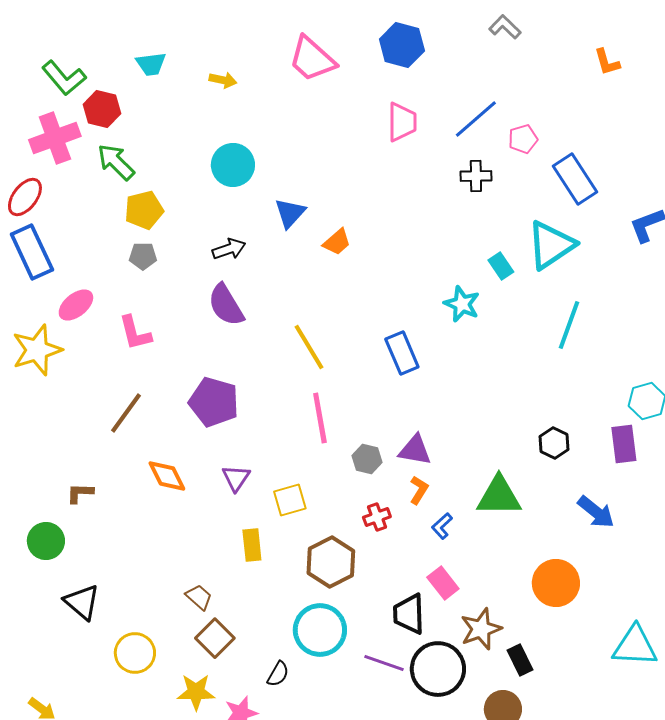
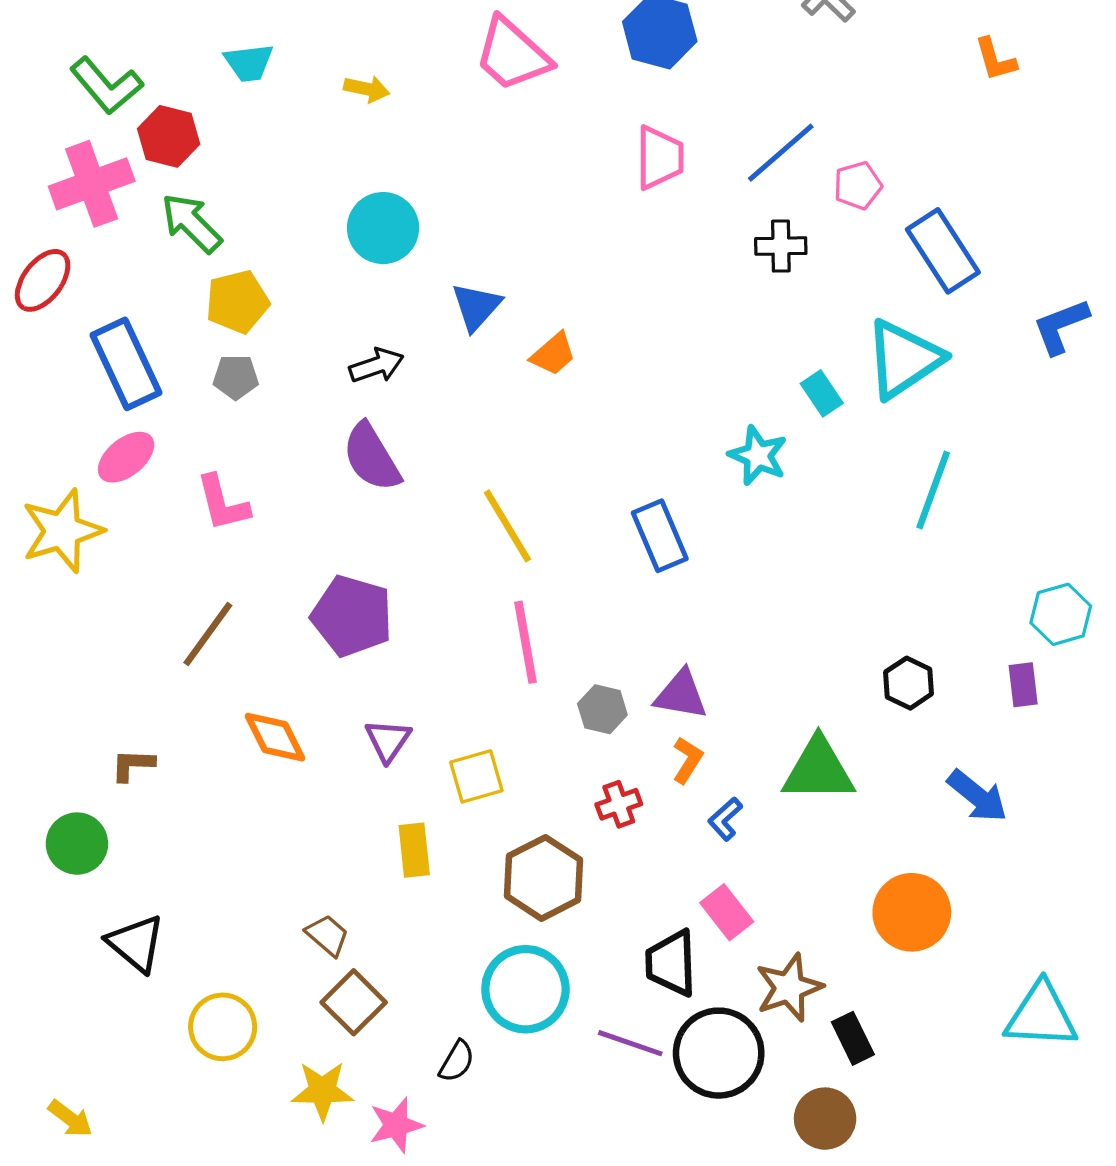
blue rectangle: (32, 252) -> (126, 364), moved
purple rectangle: (624, 444) -> (1023, 685), size x0.7

